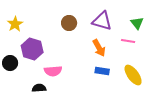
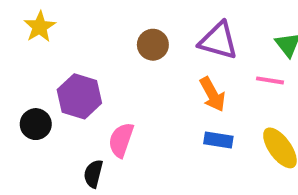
yellow star: (15, 24) -> (40, 27), moved
pink semicircle: (53, 71) -> (121, 140), turned 114
black semicircle: (39, 88) -> (93, 174), turned -72

